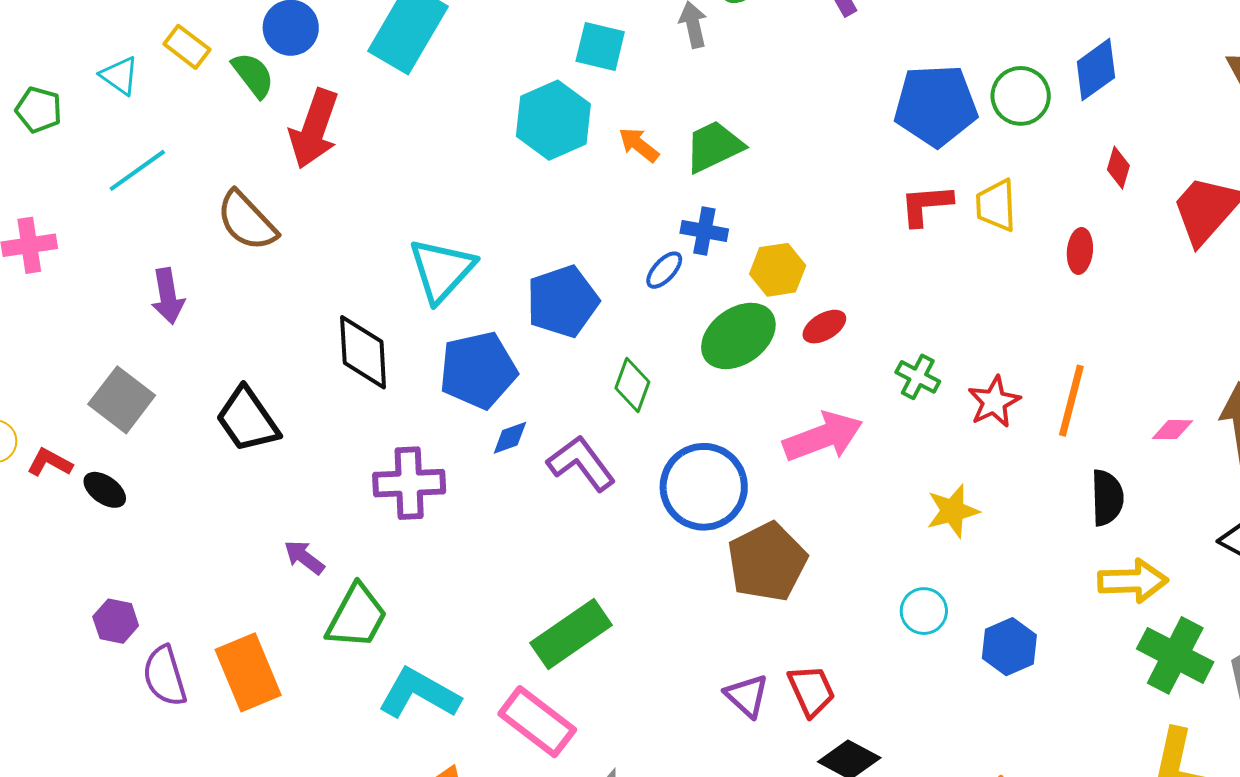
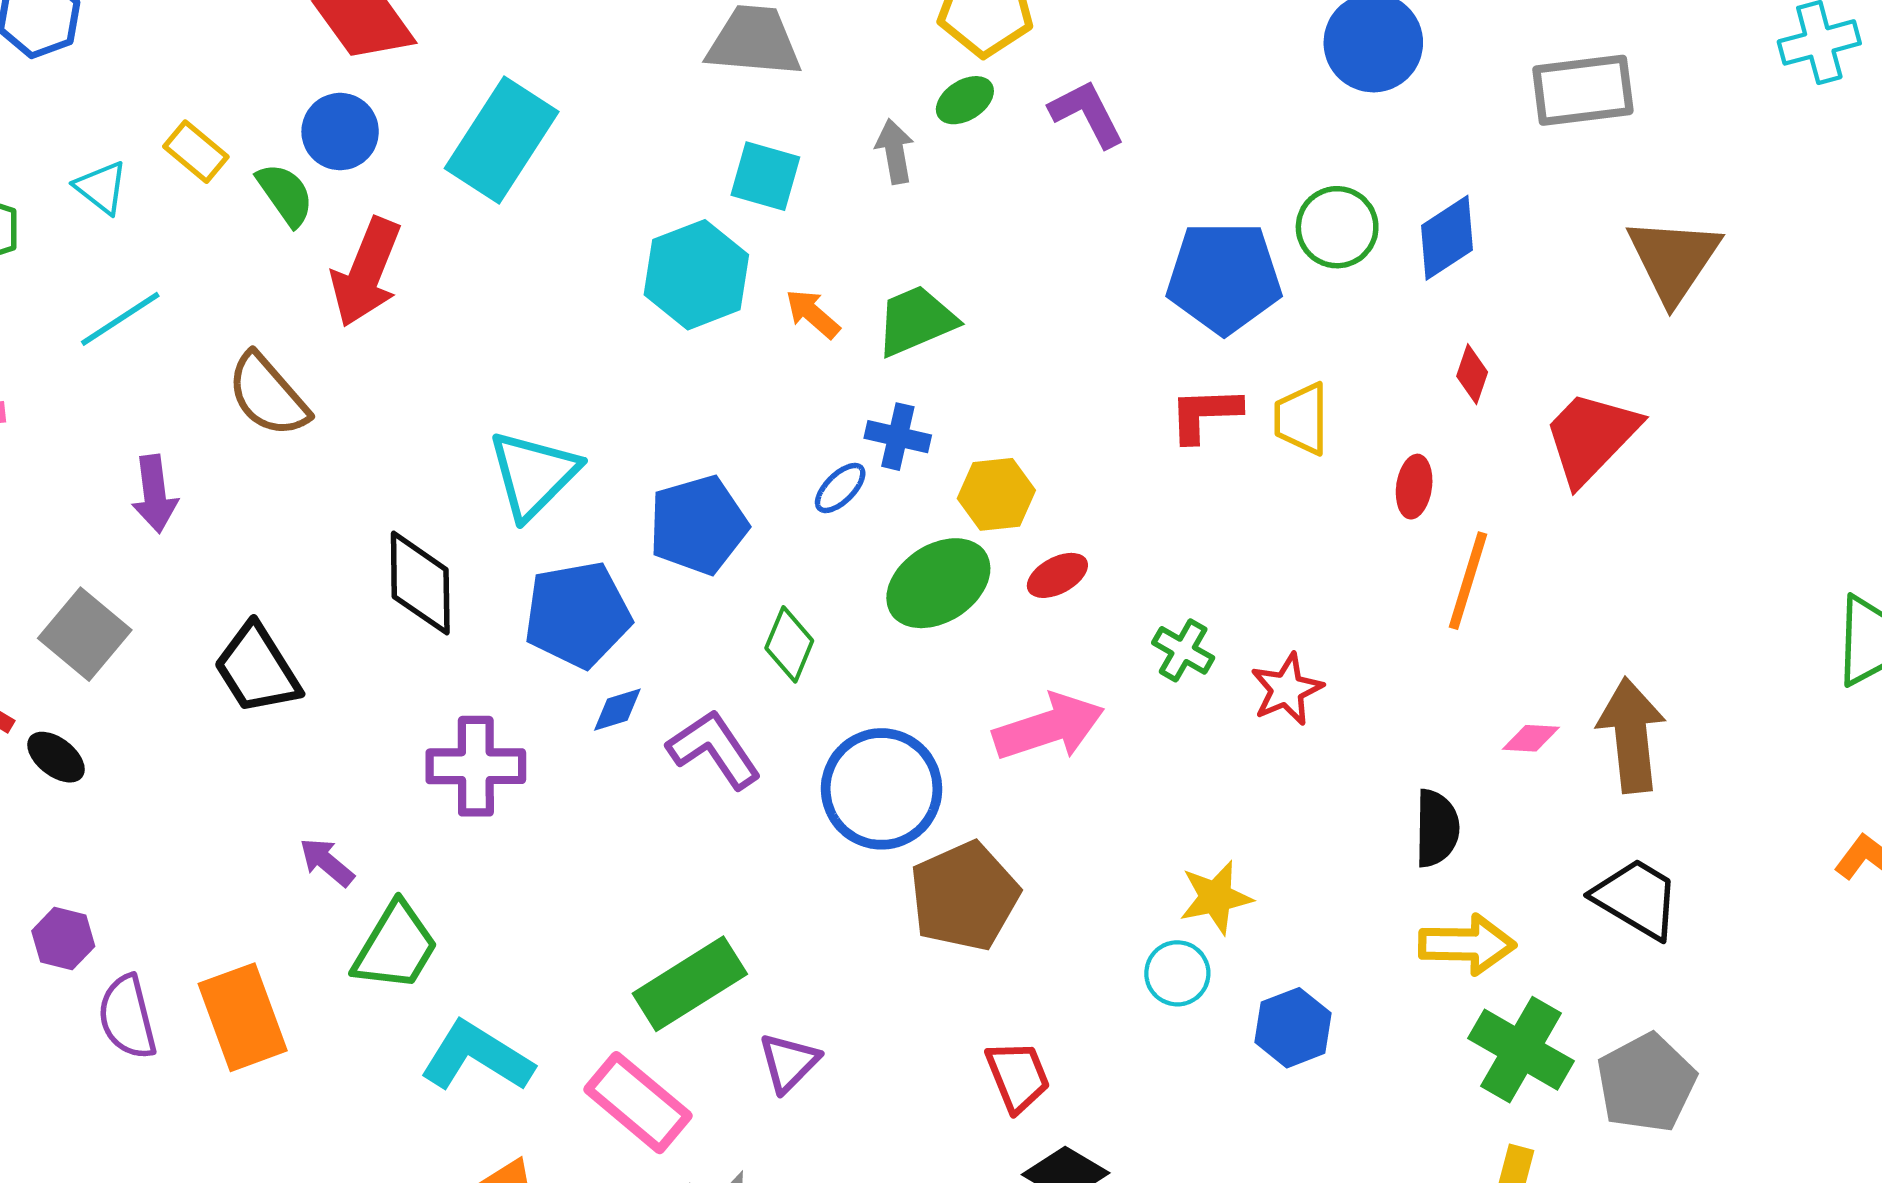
green circle: (1021, 96) -> (1337, 227), moved
orange line: (1071, 401) -> (1468, 581), moved
yellow star: (953, 511) -> (1216, 897), moved
purple triangle: (747, 696) -> (789, 1062), moved, turned 30

